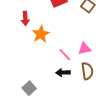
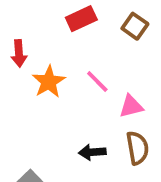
pink line: (65, 55) -> (97, 81), moved

